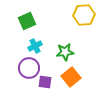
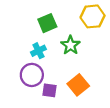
green square: (27, 21) -> (47, 23), moved
green star: (65, 52) -> (70, 45), moved, turned -30

